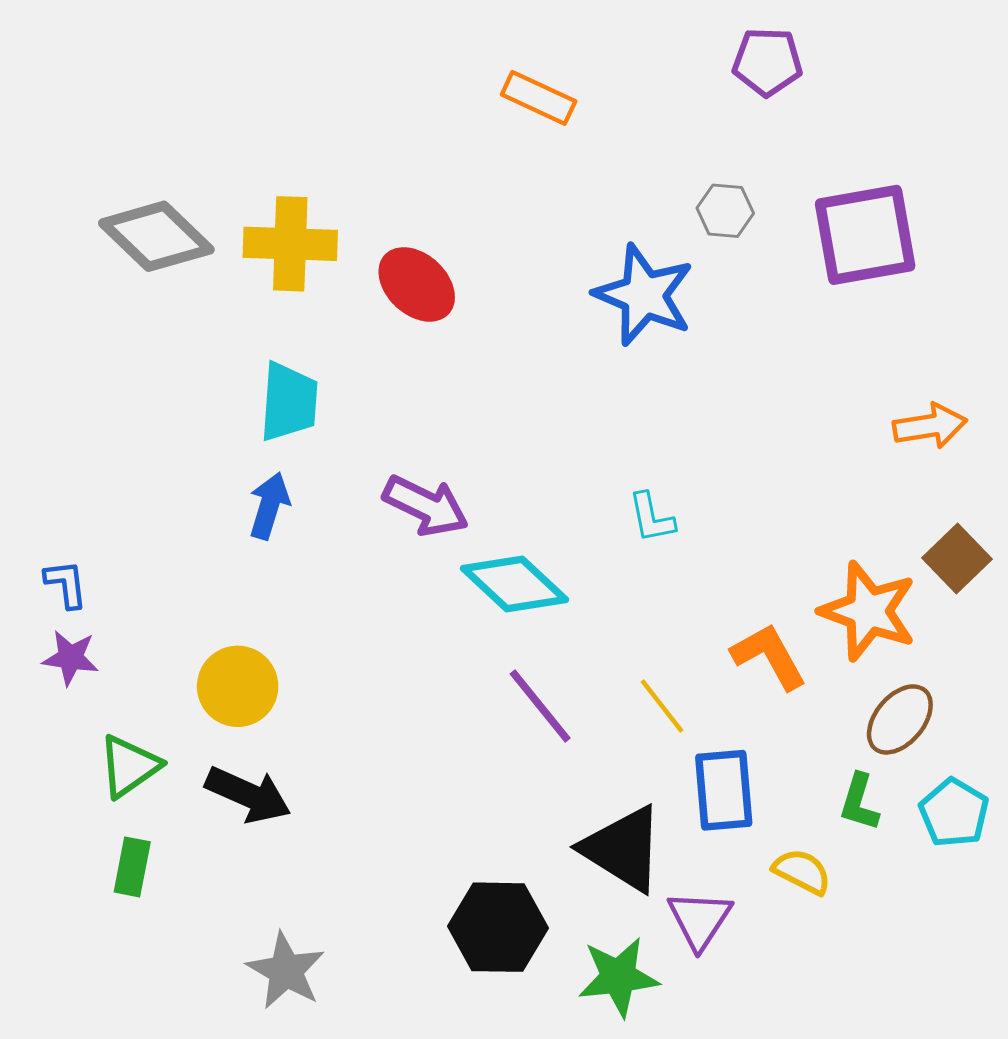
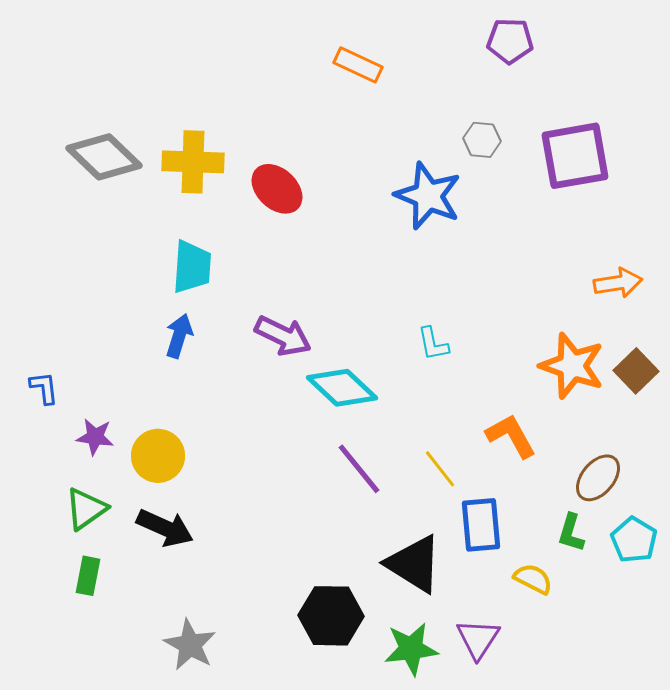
orange star: (868, 611) -> (572, 366), moved
purple star: (71, 658) -> (95, 437), moved
purple triangle: (700, 920) -> (478, 639), moved

